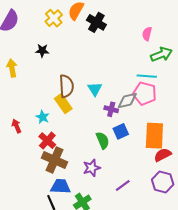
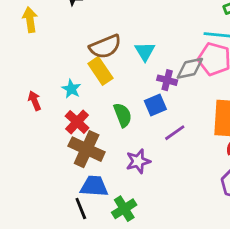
brown semicircle: (66, 86) -> (105, 47), turned 70
blue square: (121, 131) -> (155, 105), moved
green semicircle: (103, 140) -> (123, 115), moved
purple line: (123, 185) -> (175, 133), moved

